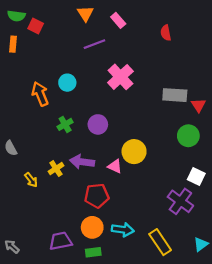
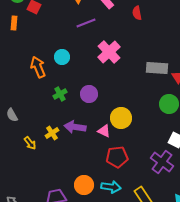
red semicircle: (166, 33) -> (137, 13), moved
red pentagon: (97, 196) -> (117, 157), moved

